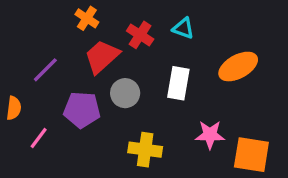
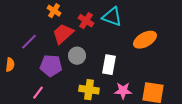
cyan triangle: (183, 28) -> (112, 17), size x1.5
white rectangle: (178, 83) -> (109, 65), moved
pink star: (210, 135) -> (123, 91), moved
pink line: (39, 138) -> (38, 93), moved

